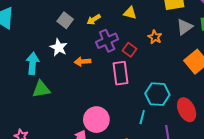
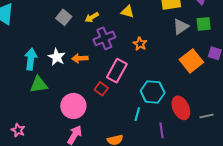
orange star: (155, 37) -> (140, 44), moved
white star: (59, 47) -> (57, 57), moved
red square: (129, 50) -> (101, 89), moved
pink rectangle: (121, 73) -> (117, 71), turned 35
pink circle: (96, 120) -> (73, 106), moved

